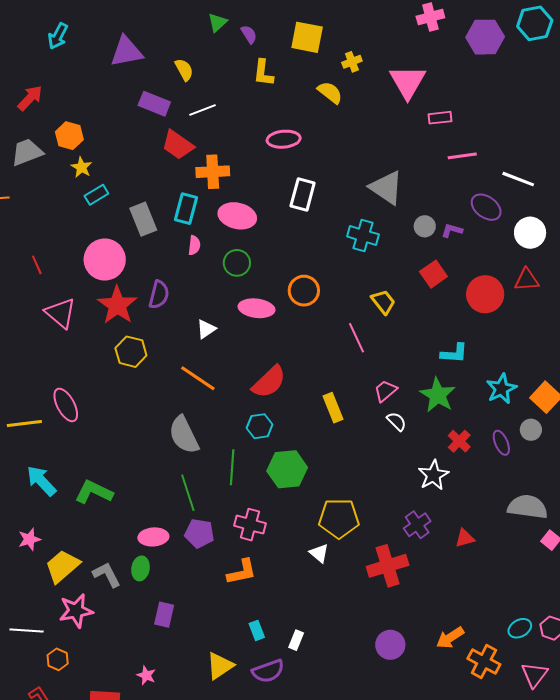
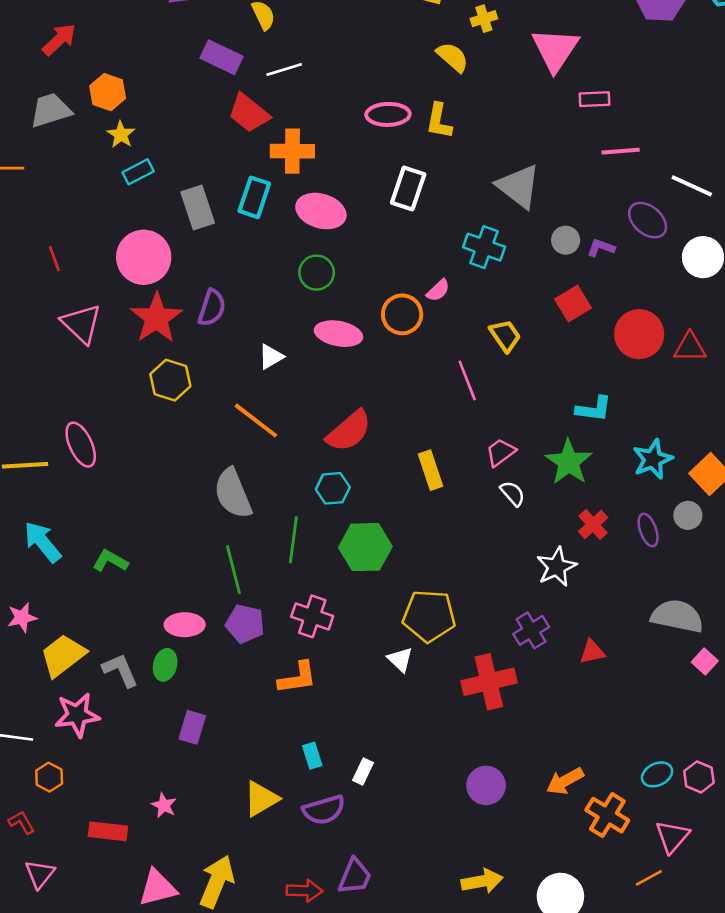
yellow L-shape: (263, 73) -> (439, 121), moved
pink semicircle: (194, 245) -> (438, 290), moved, turned 36
red triangle: (527, 280) -> (690, 347), moved
green L-shape: (94, 492) -> (110, 561), size x0.7

